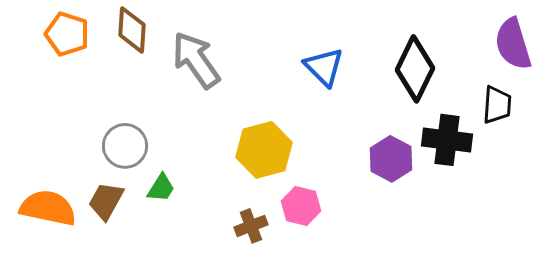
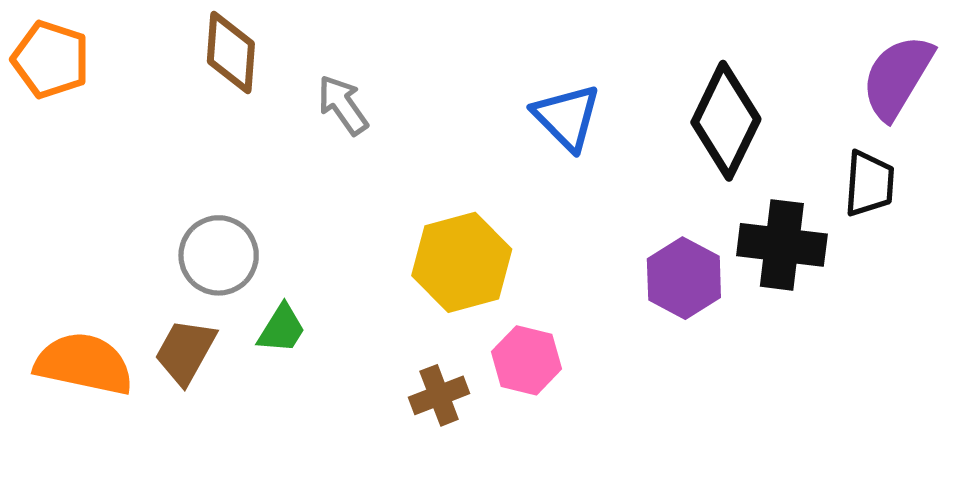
orange pentagon: (67, 34) -> (51, 59), moved
purple semicircle: (513, 44) -> (897, 77), turned 48
gray arrow: (196, 60) -> (343, 105), size x0.6

